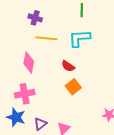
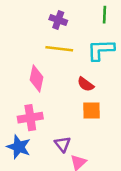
purple cross: (35, 18) -> (58, 20), moved
orange square: (73, 87) -> (92, 110), turned 35
purple triangle: (40, 124) -> (63, 144), moved, turned -32

